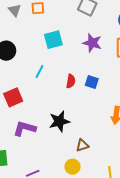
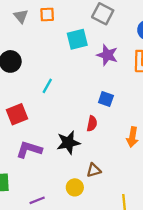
cyan square: (53, 40) -> (77, 39), moved
red semicircle: (71, 81) -> (92, 124), moved
yellow circle: (73, 167) -> (75, 187), moved

